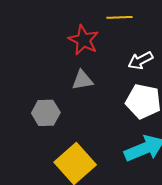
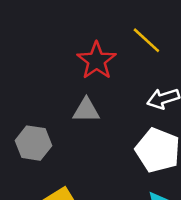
yellow line: (120, 17) -> (146, 40), turned 35

